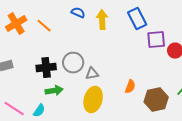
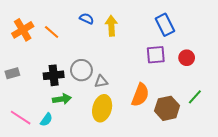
blue rectangle: (137, 19) -> (165, 25), moved
purple square: (156, 40) -> (156, 55), moved
orange semicircle: (130, 87) -> (140, 95), size x1.6

